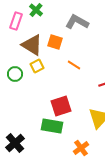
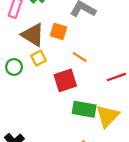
red square: (61, 106) -> (65, 80), moved
green rectangle: (52, 126) -> (84, 109), moved

